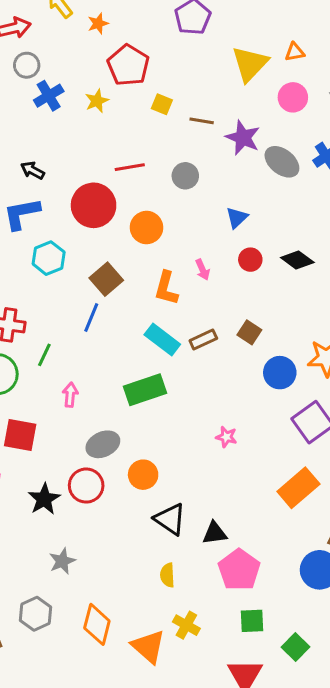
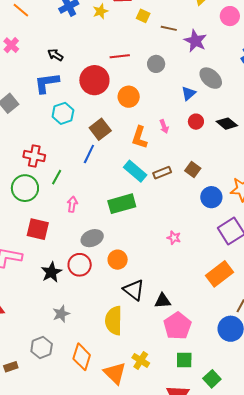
gray ellipse: (282, 162) -> (211, 78), moved
yellow semicircle: (167, 575) -> (114, 321), moved, size x1.8

